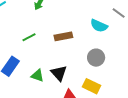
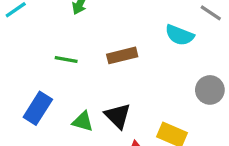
green line: (29, 37) -> (66, 59), turned 40
gray circle: (96, 58) -> (210, 90), moved

